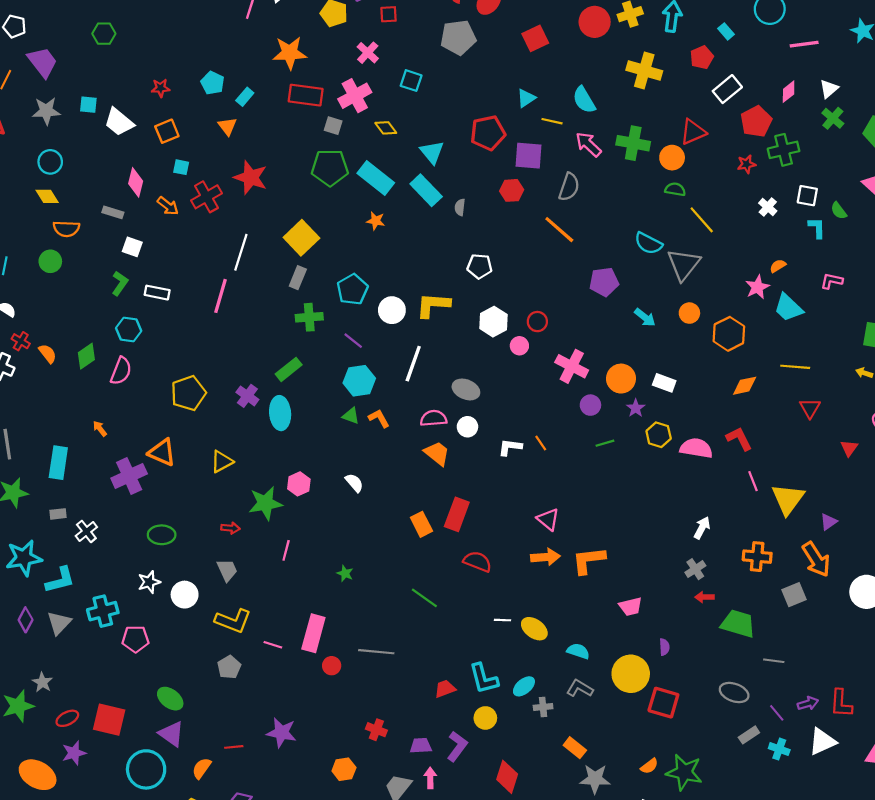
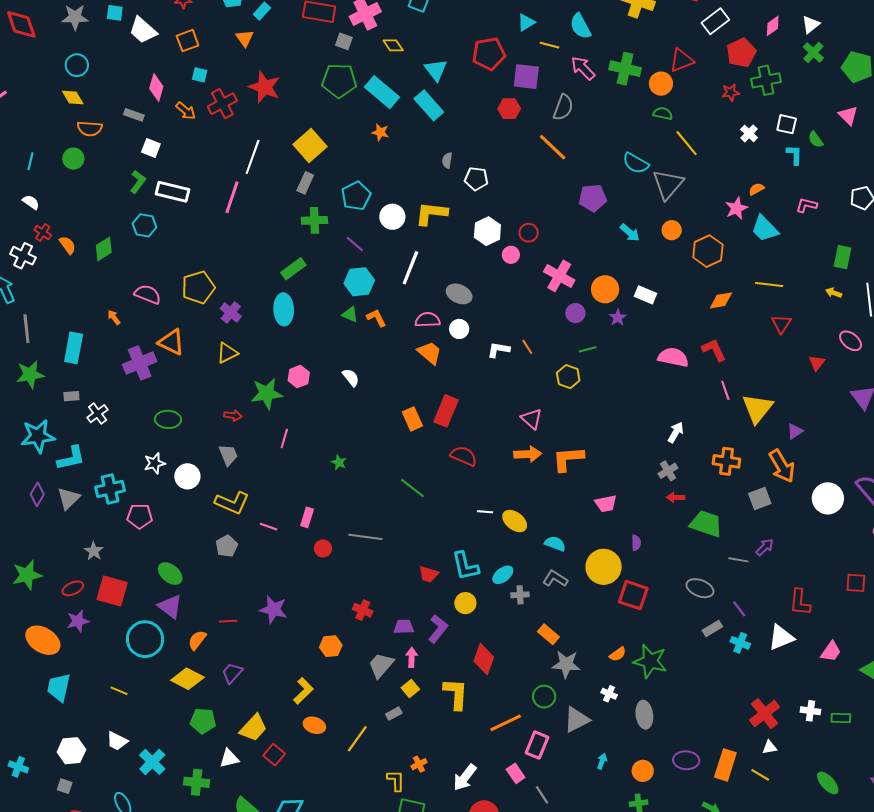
gray semicircle: (460, 207) -> (447, 160), moved
white rectangle: (157, 293) -> (173, 192), size x1.4
pink semicircle: (121, 371) -> (148, 294), moved, turned -92
purple cross: (247, 396) -> (231, 312), moved
yellow hexagon: (659, 435) -> (568, 377), moved
pink rectangle: (313, 633) -> (307, 517), size x0.6
gray star: (42, 682) -> (94, 551), moved
red trapezoid: (445, 689) -> (429, 574), turned -145
purple arrow: (808, 703) -> (765, 547), moved, turned -30

